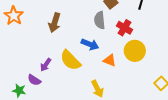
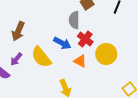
brown arrow: (55, 23) -> (18, 31), moved
red cross: (124, 28) -> (85, 39), moved

